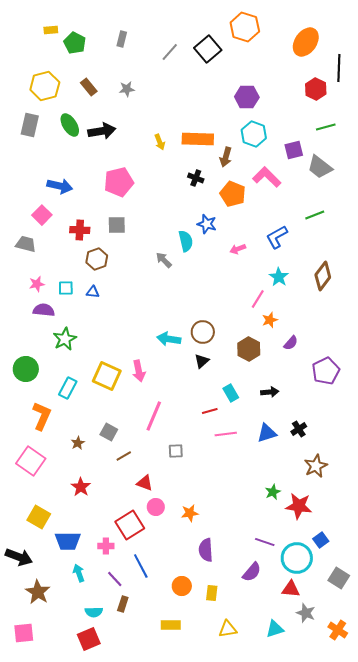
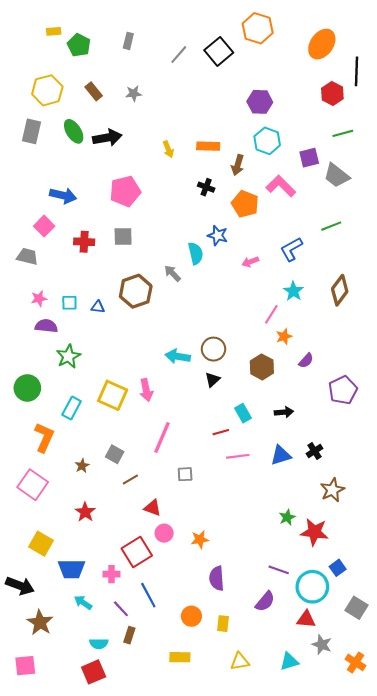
orange rectangle: (198, 139) -> (208, 146), size x0.7
brown hexagon: (97, 259) -> (136, 291), moved, size x1.4
cyan arrow: (79, 573) -> (83, 603), turned -36

